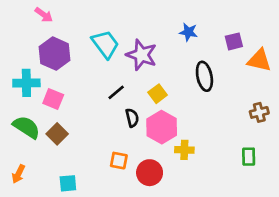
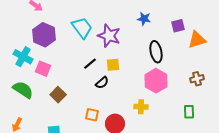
orange triangle: (259, 60) -> (197, 40), turned -30
cyan cross: (26, 83) -> (23, 57), turned 30
yellow square: (158, 94) -> (113, 65), moved, turned 32
black semicircle: (132, 118) -> (102, 83), turned 64
pink hexagon: (162, 127) -> (156, 81), moved
brown square: (57, 134) -> (58, 95), moved

